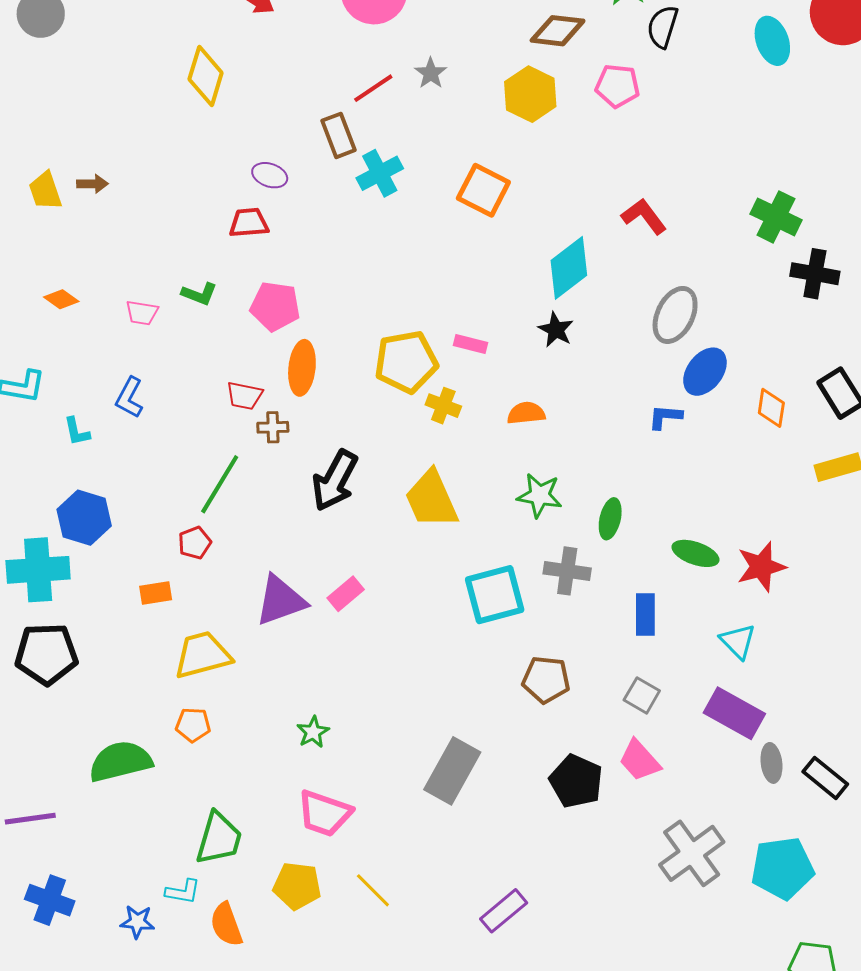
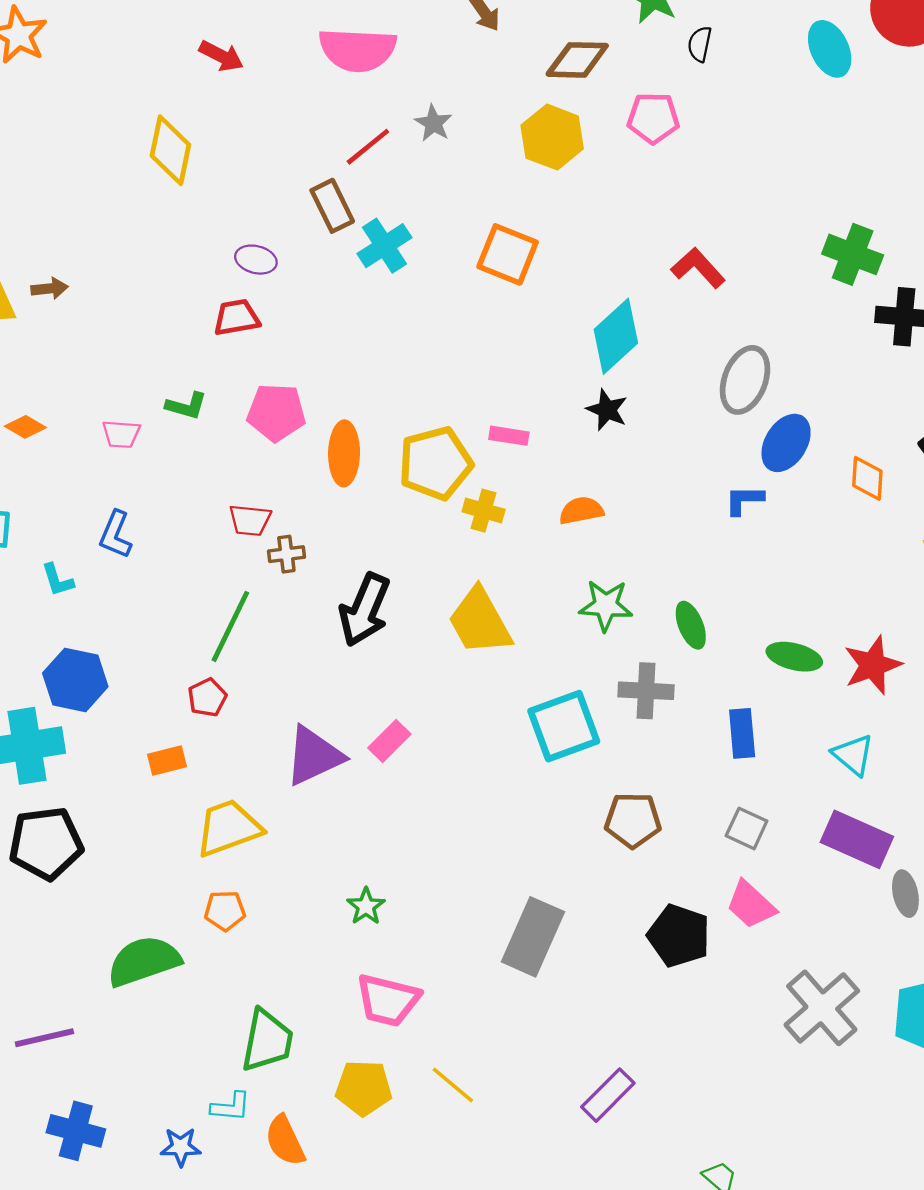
black semicircle: (663, 27) -> (700, 44), size x0.7
orange ellipse: (302, 368) -> (344, 453), moved
green ellipse: (610, 519) -> (691, 625), turned -30

